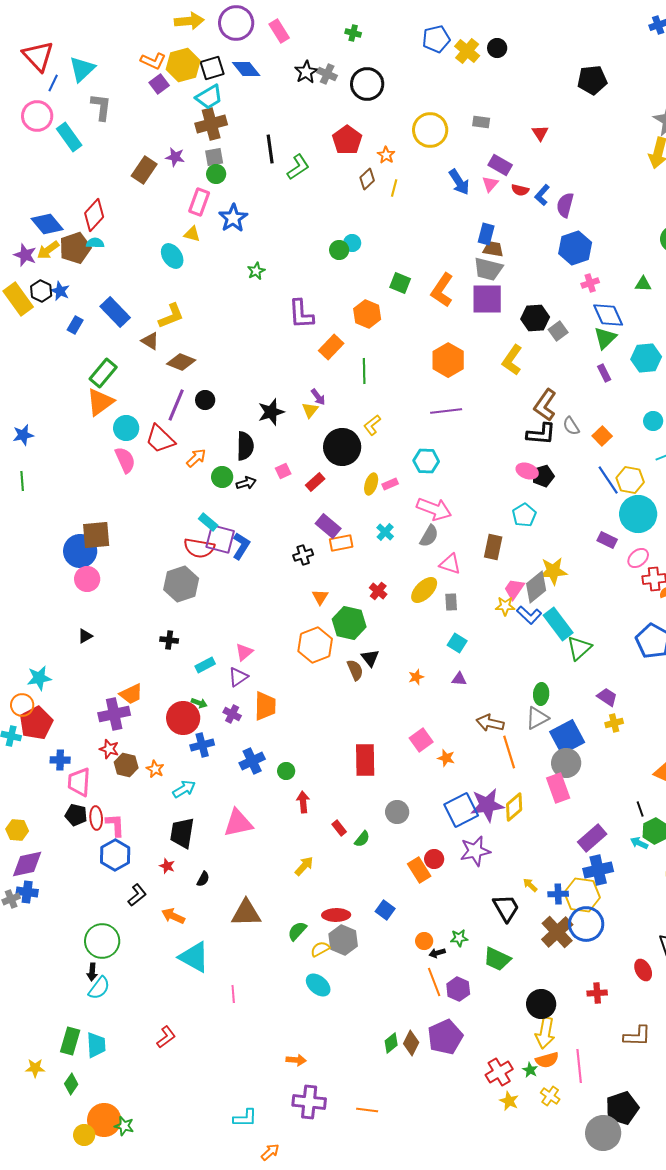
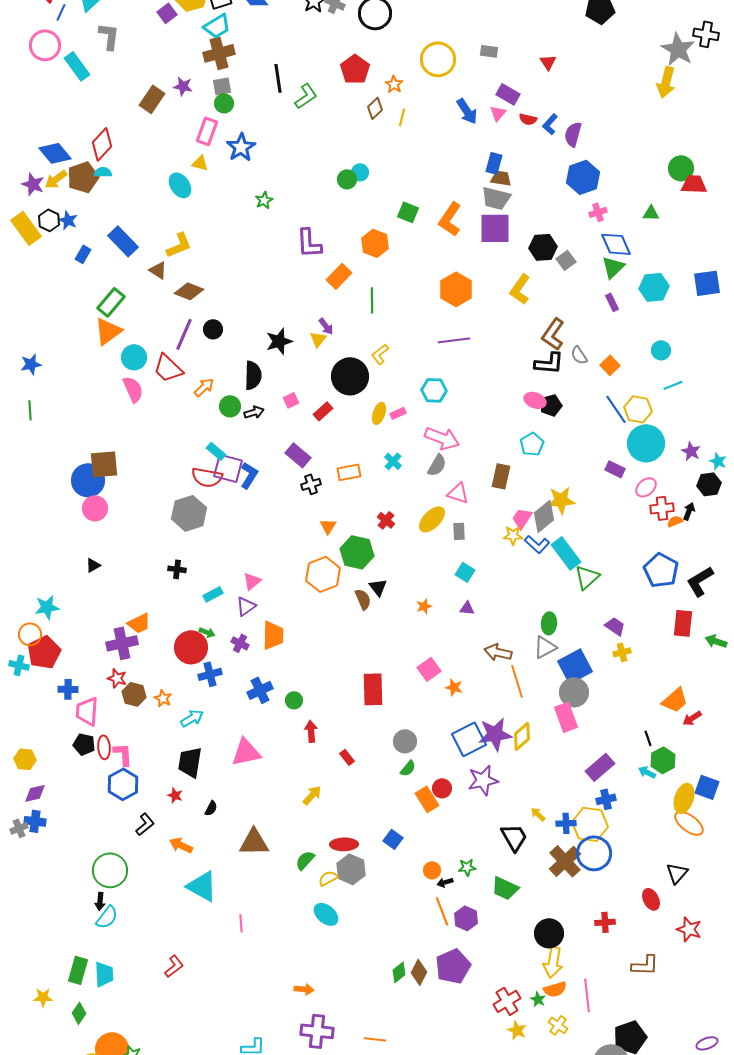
purple rectangle: (328, 526) -> (298, 455), moved
green semicircle: (362, 839) -> (408, 768), moved
purple diamond: (27, 864) -> (35, 793), size x0.7
blue cross: (598, 870) -> (606, 799), size x0.7

